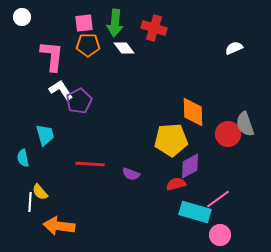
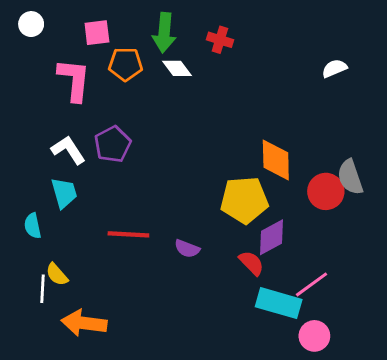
pink square: (84, 23) -> (97, 33), moved
red cross: (154, 28) -> (220, 40), size x0.7
white L-shape: (61, 90) -> (68, 150), moved
red semicircle: (176, 184) -> (251, 263), turned 60

